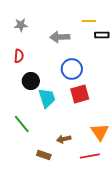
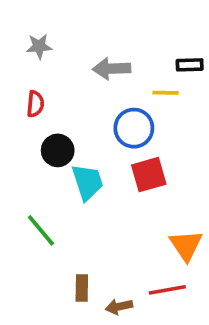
yellow line: (89, 21) -> (165, 93), moved
brown arrow: (64, 139) -> (119, 307), moved
brown rectangle: (44, 155) -> (82, 288), turned 72

